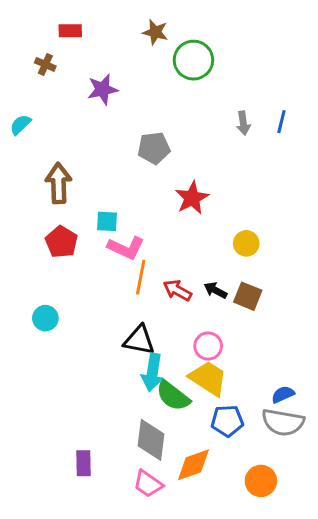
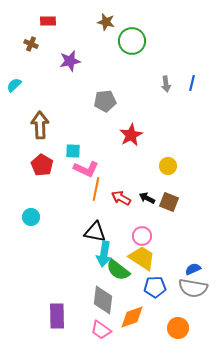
purple rectangle: (83, 463) -> (57, 316), size x1.4

